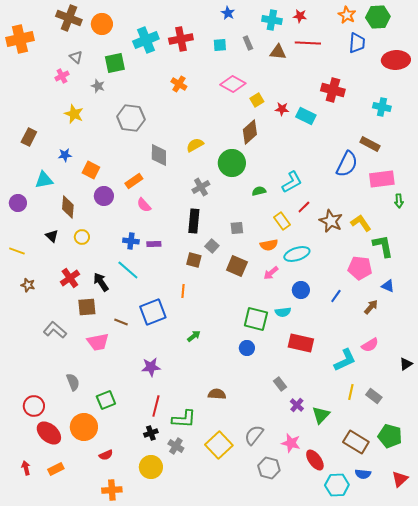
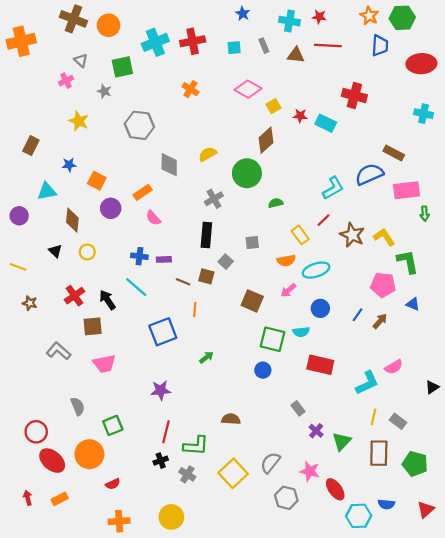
cyan cross: (382, 107) -> (424, 114), moved
blue semicircle: (347, 164) -> (369, 174), turned -140
cyan L-shape: (292, 182) -> (333, 188), moved
brown square: (237, 266) -> (252, 301), moved
brown arrow: (371, 307) -> (380, 321), moved
brown line: (121, 322) -> (183, 282), moved
brown rectangle: (356, 442) -> (379, 453), moved, turned 60
yellow circle: (151, 467) -> (171, 517), moved

